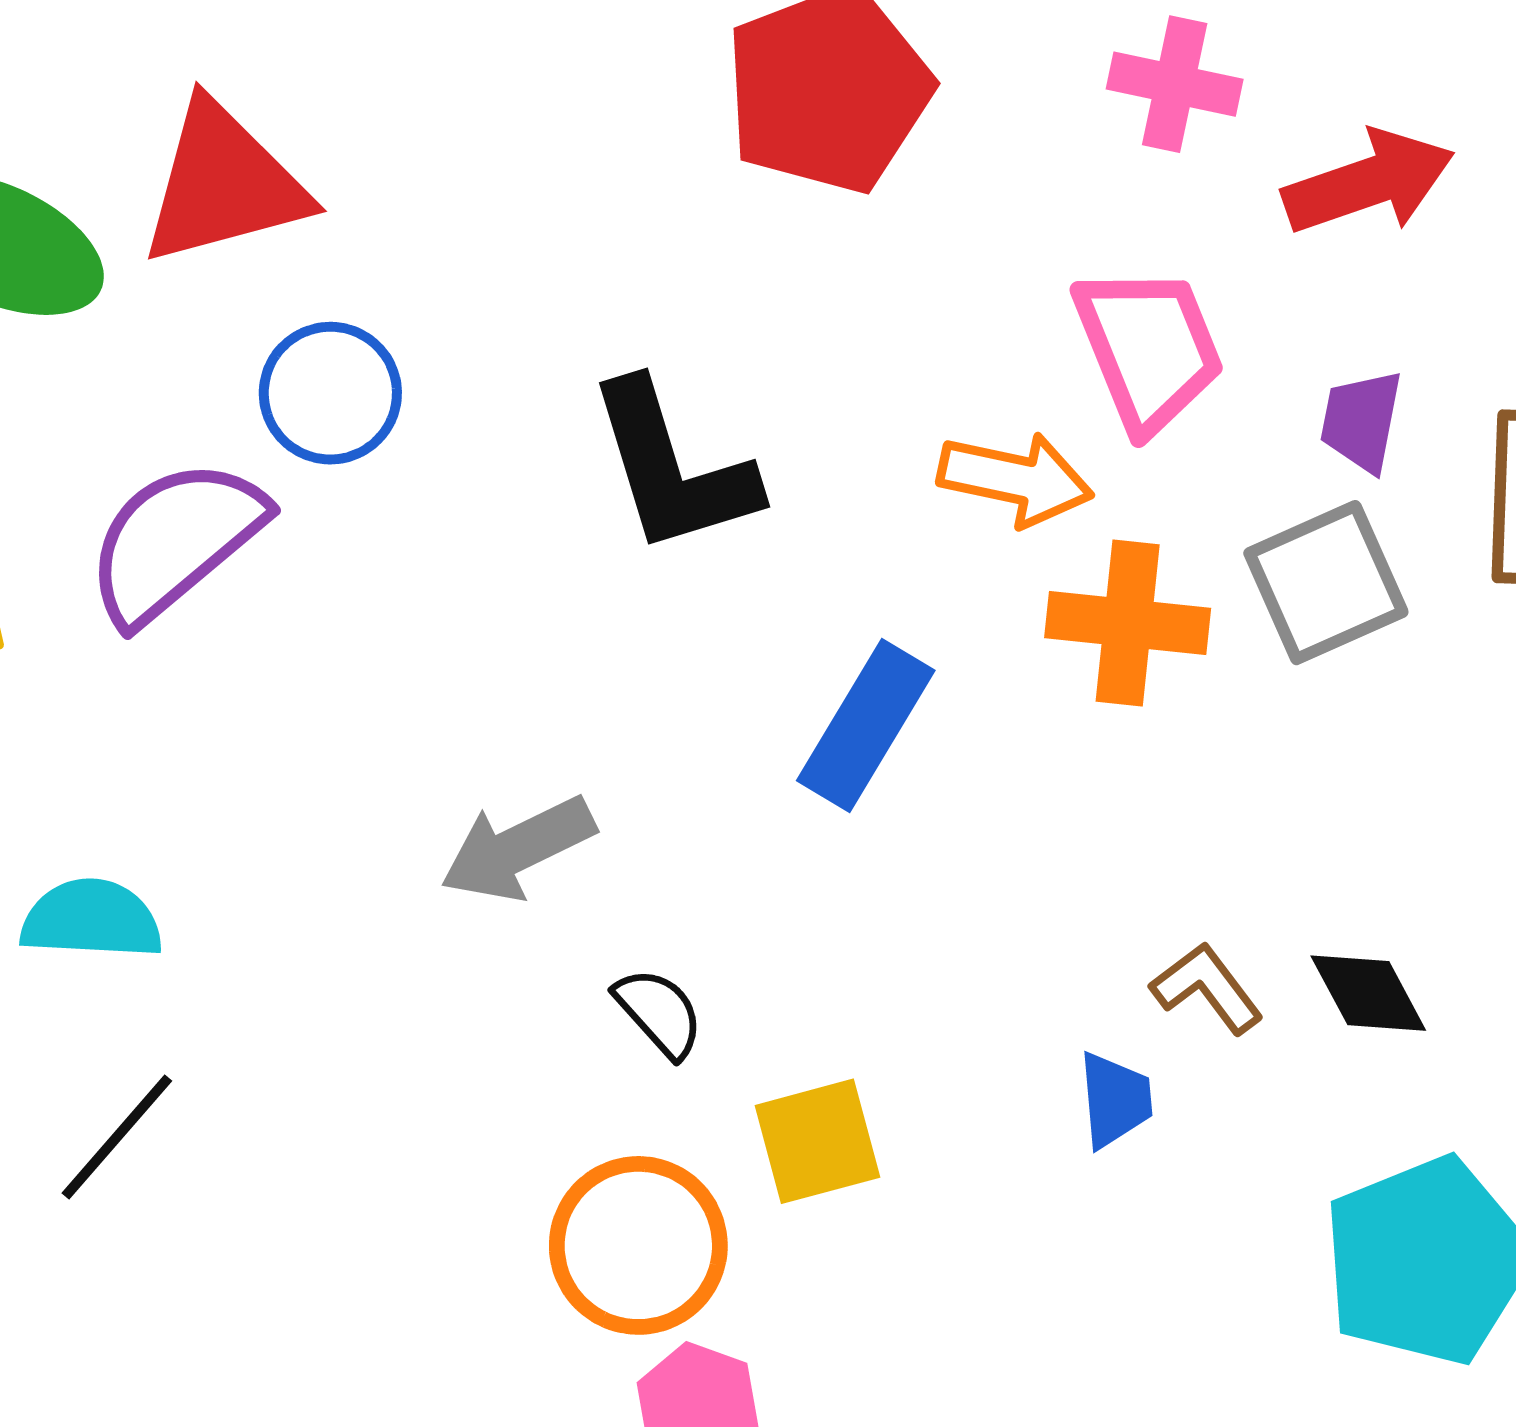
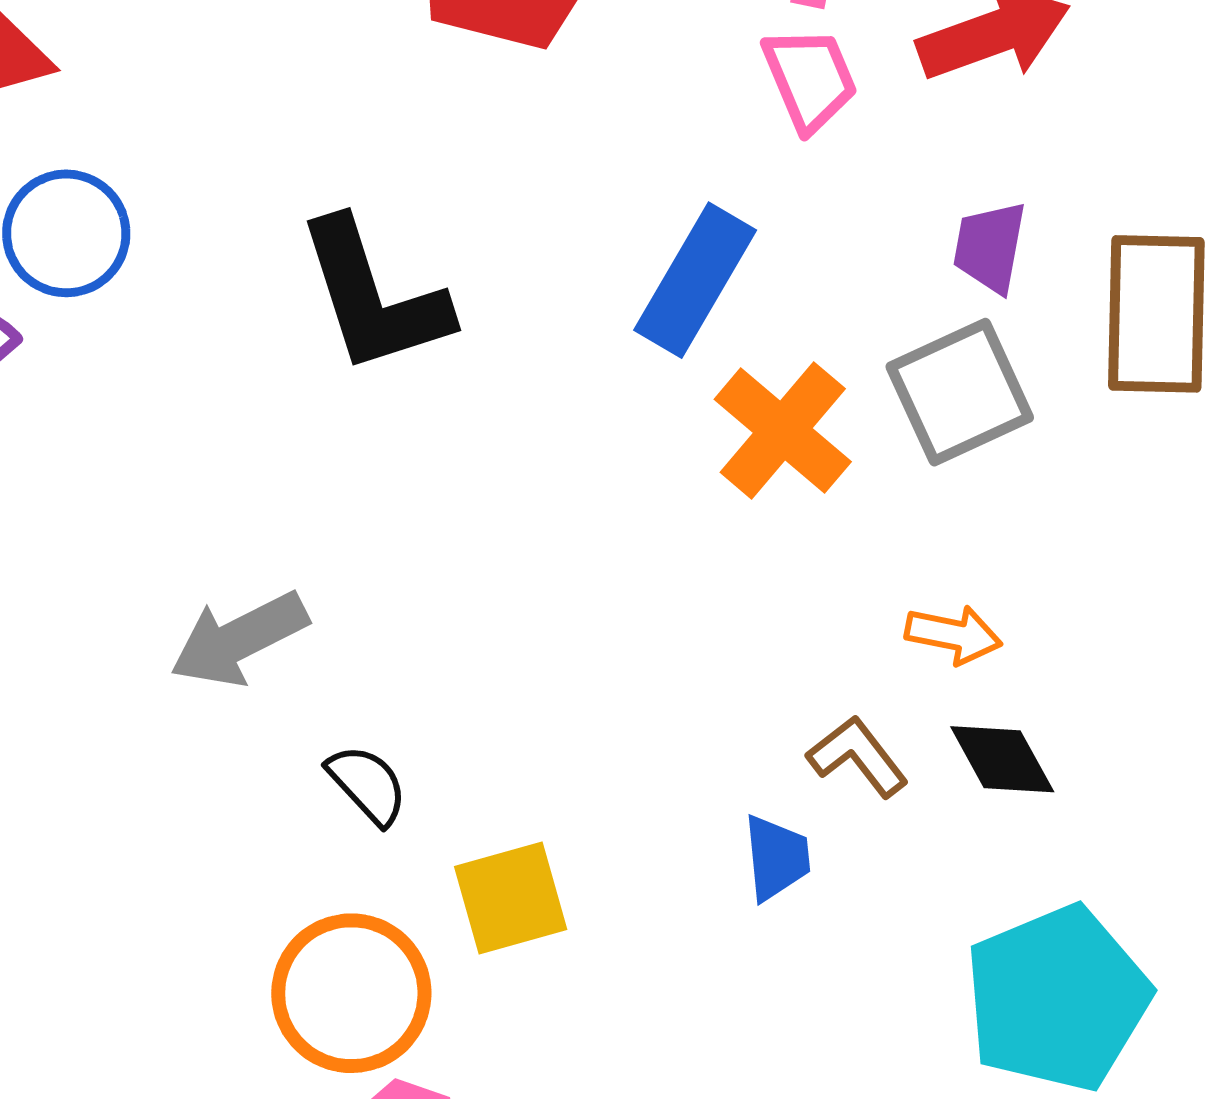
pink trapezoid: (1149, 348) -> (810, 79), moved, size x0.7
orange arrow: (1016, 479) -> (954, 635), moved, size x0.7
orange cross: (1128, 623) -> (783, 431), turned 35
blue rectangle: (866, 726) -> (695, 280), moved

